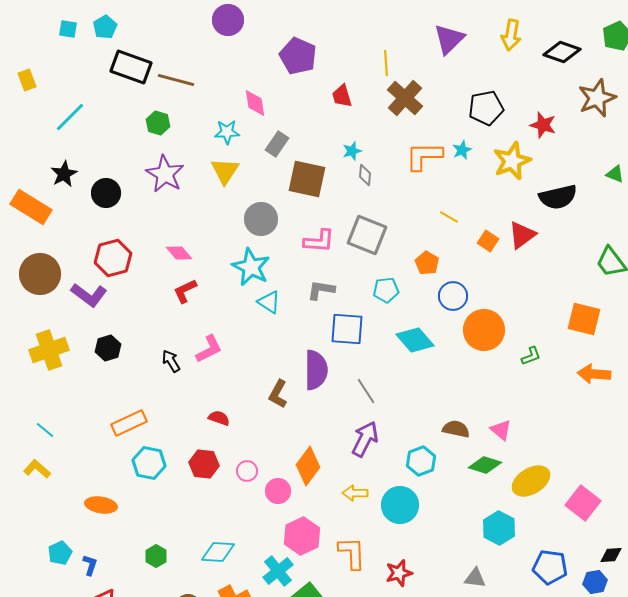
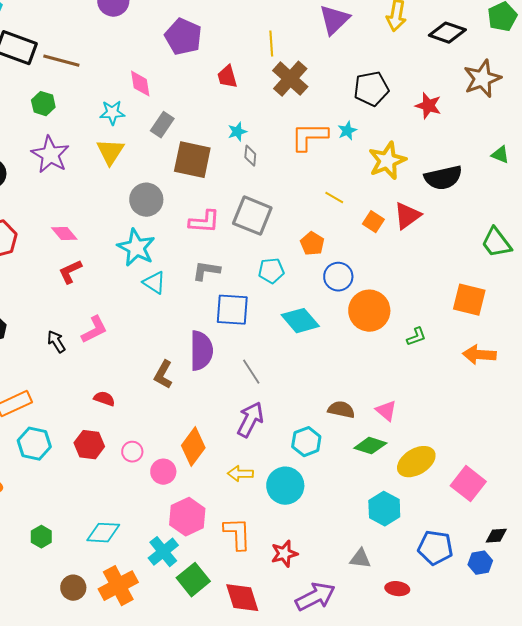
yellow star: (512, 161) -> (387, 161), moved

